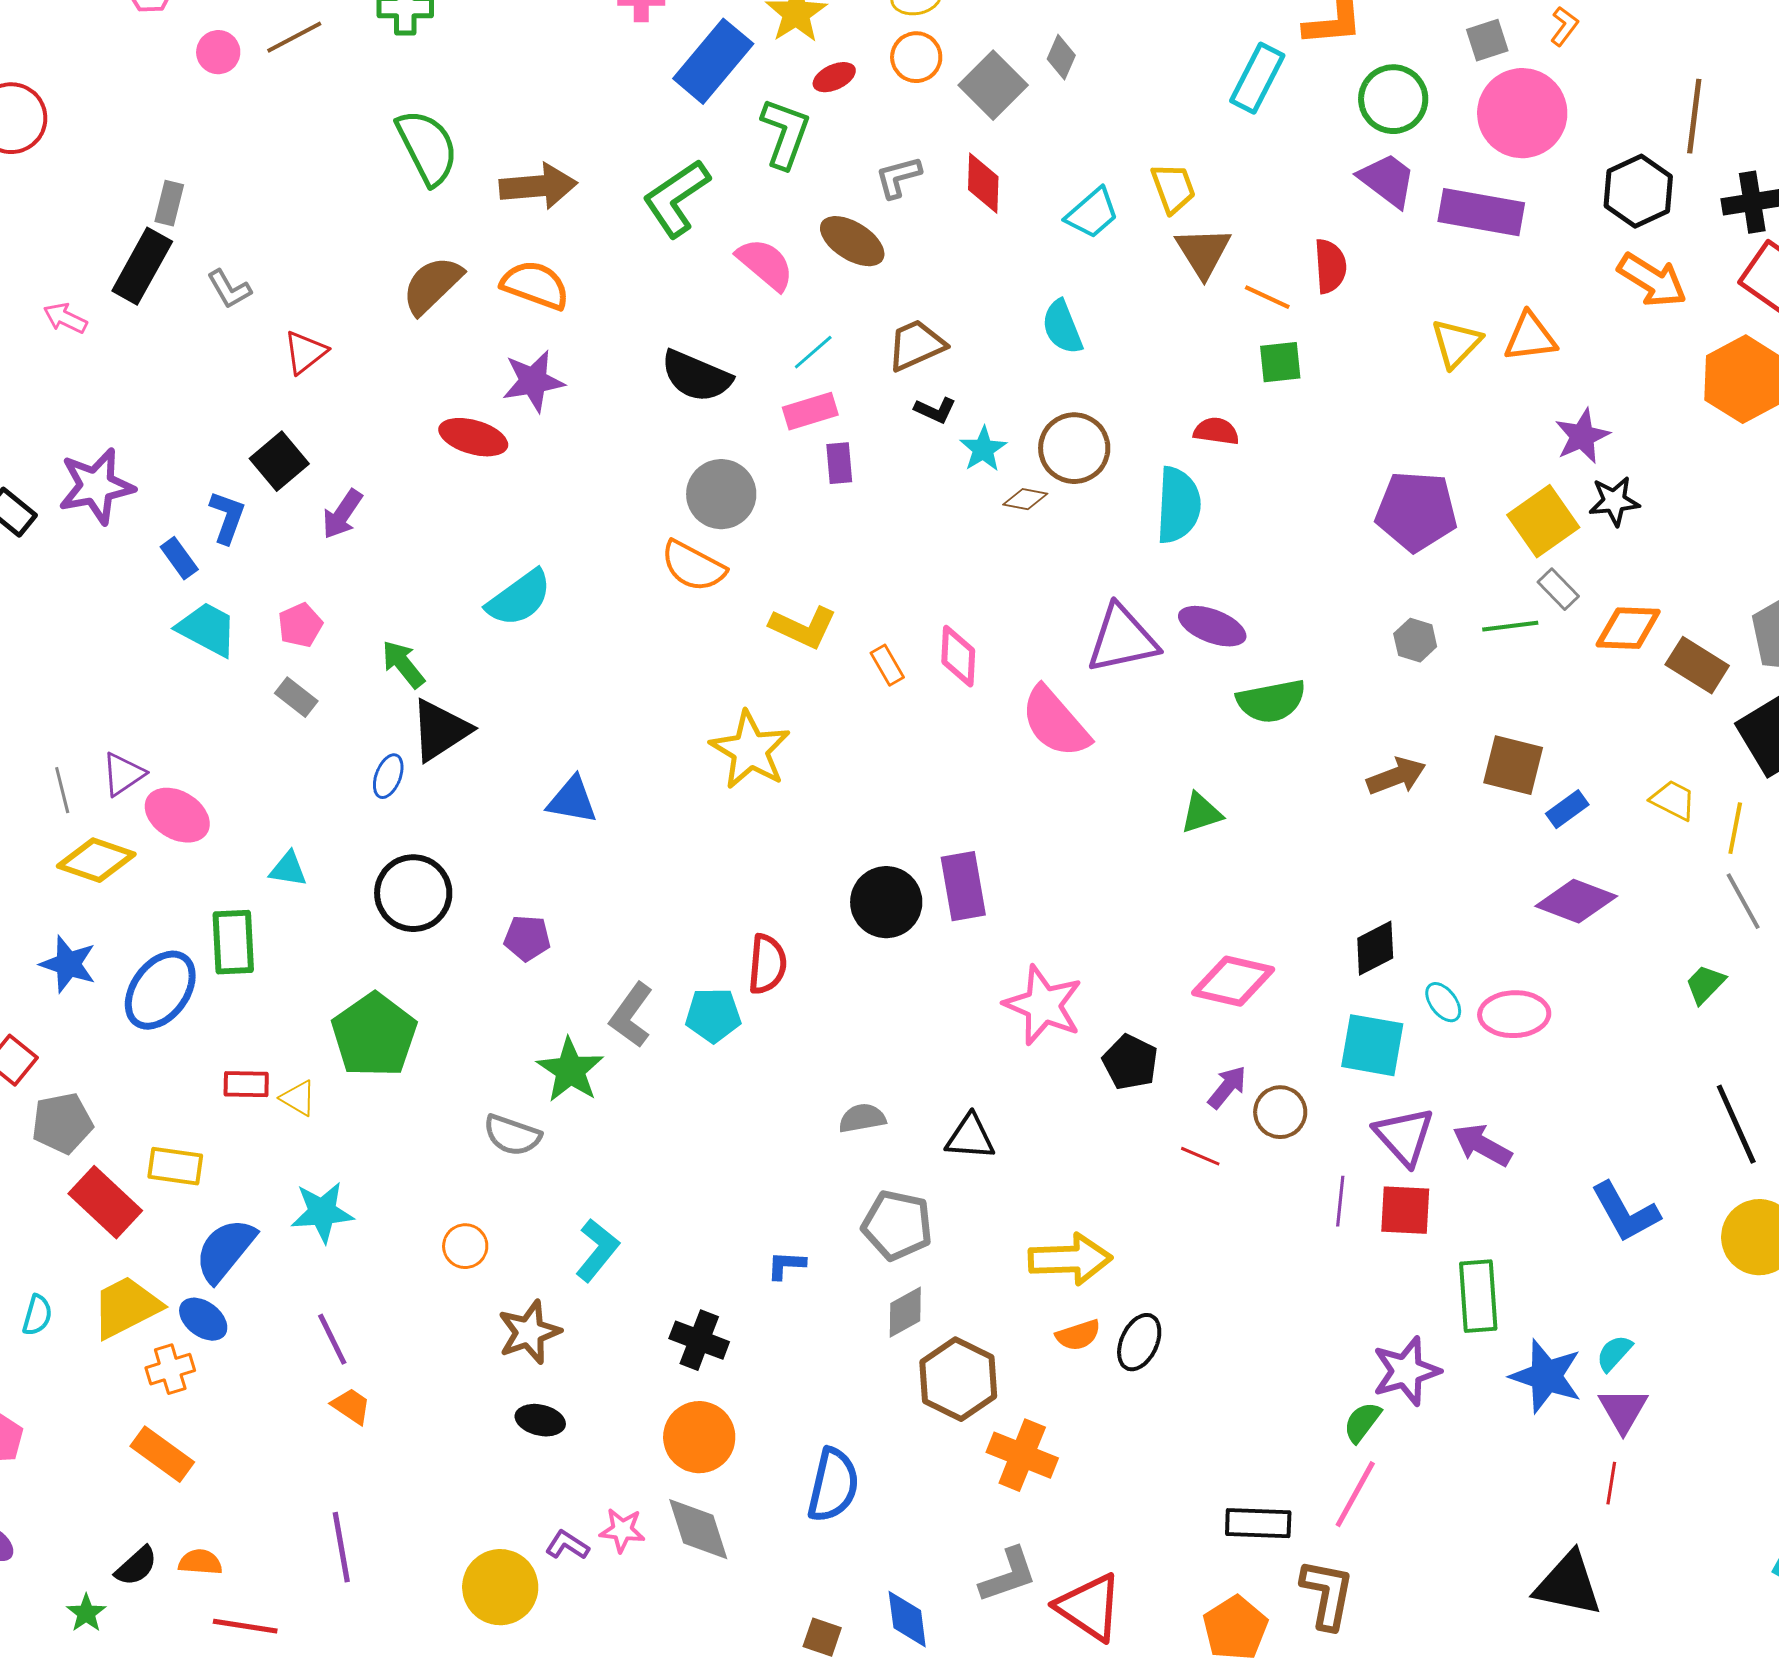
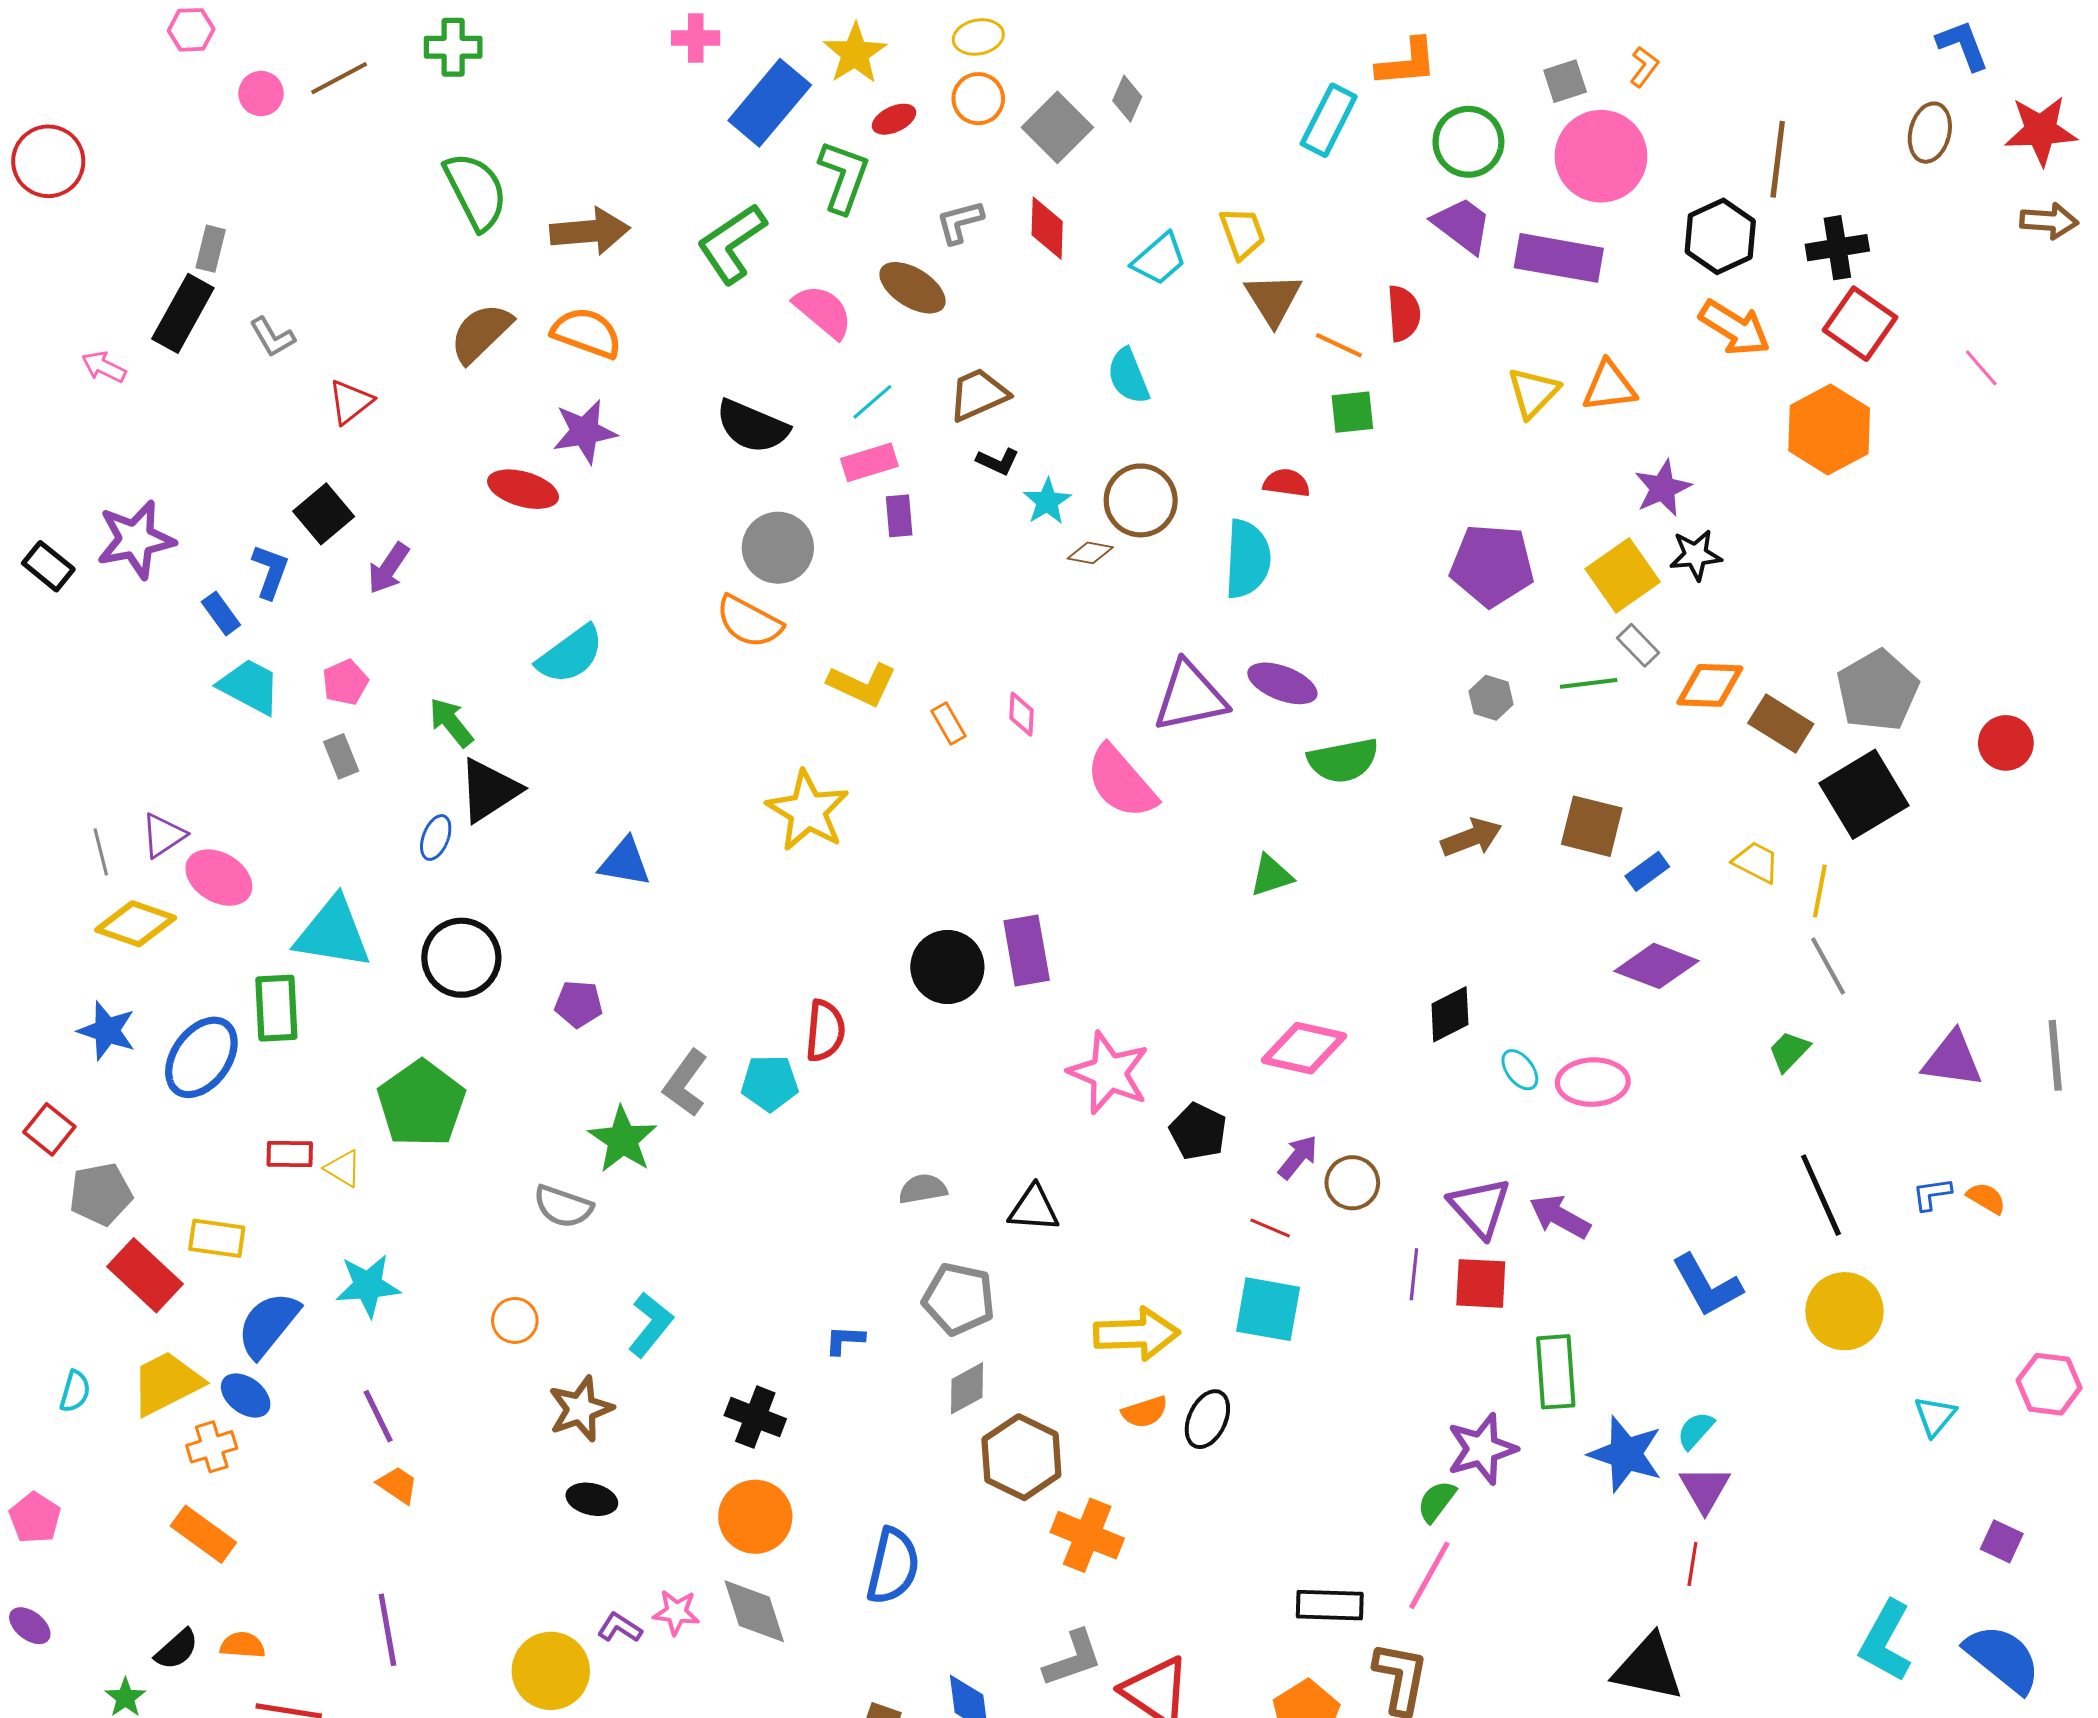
pink diamond: (958, 656) -> (1021, 714), size x0.7
gray rectangle: (296, 697) -> (341, 756), turned 30
cyan triangle: (288, 869) -> (333, 933), size x2.0
cyan square: (1372, 1045) -> (1268, 1309), moved

